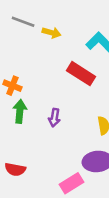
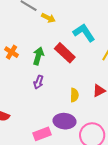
green arrow: (20, 111) -> (38, 56), moved

